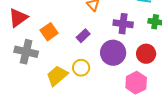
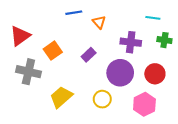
yellow circle: (81, 68) -> (102, 99), moved

